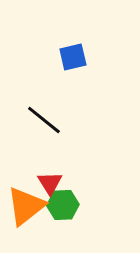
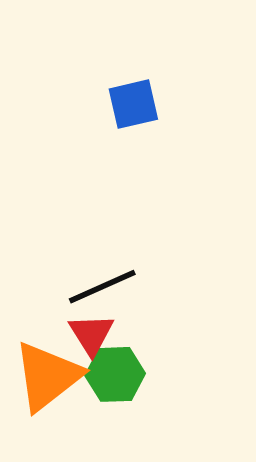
black line: (44, 120) -> (102, 287), moved, turned -63

